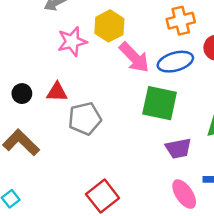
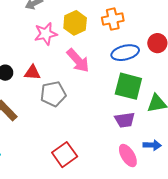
orange cross: (181, 21) -> (113, 19), moved
pink arrow: (134, 57) -> (78, 60), moved
green square: (160, 103) -> (128, 86), moved

